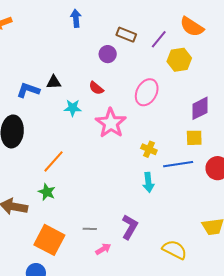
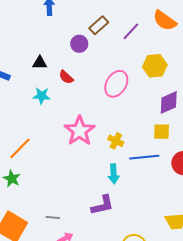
brown rectangle: (126, 35) -> (99, 25), turned -66
yellow hexagon: (179, 60) -> (155, 66), moved
black triangle: (54, 82) -> (40, 63), moved
pink star: (111, 123) -> (80, 131), moved
purple L-shape: (130, 227) -> (102, 205), moved, turned 45

